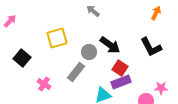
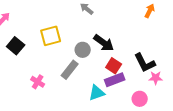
black L-shape: (151, 47) -> (145, 63), moved
black square: (22, 58) -> (16, 46), moved
pink star: (161, 88) -> (156, 78), moved

